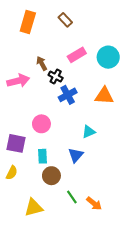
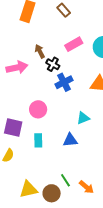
blue triangle: (76, 155) -> (70, 140), turned 42
brown circle: (51, 176) -> (52, 193), moved

